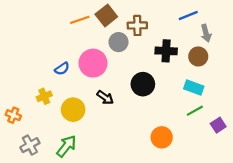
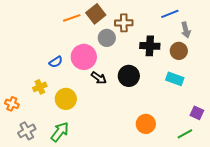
black arrow: (105, 97) -> (99, 78), moved
green line: (195, 111) -> (185, 134), moved
purple square: (218, 125) -> (197, 113), turned -32

